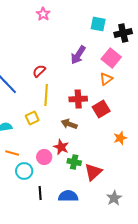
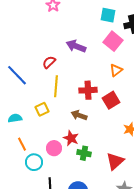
purple arrow: (78, 55) -> (76, 46), moved, turned 78
pink square: (111, 58) -> (113, 41), moved
orange line: (12, 153) -> (22, 144), turned 48
red triangle: (93, 172) -> (115, 161), moved

